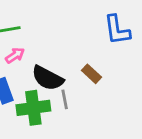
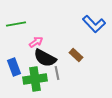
blue L-shape: (117, 30) -> (94, 24), turned -35
pink arrow: (15, 55) -> (36, 42), moved

